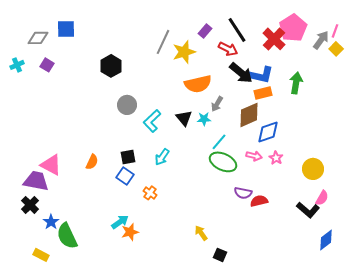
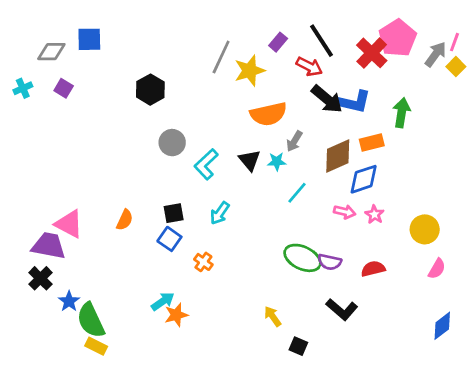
orange rectangle: (263, 93) -> (372, 143), moved
green ellipse: (223, 162) -> (302, 258), moved
red semicircle: (259, 201) -> (373, 269), moved
black L-shape: (308, 210) -> (342, 309), moved
yellow rectangle: (41, 255) -> (96, 346), moved

